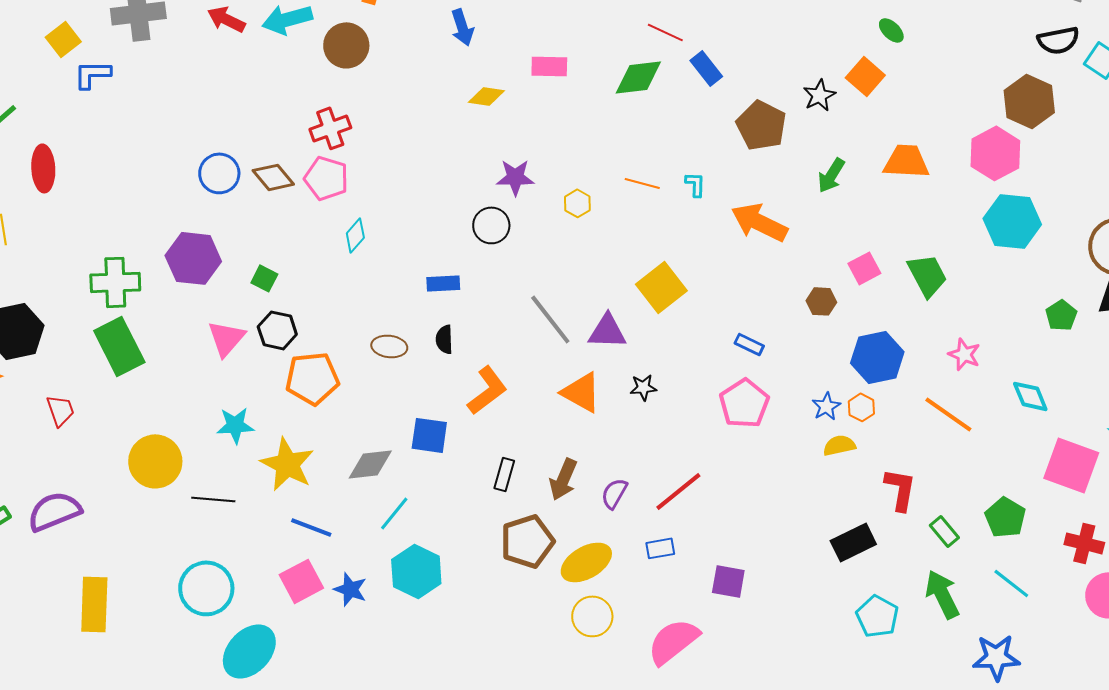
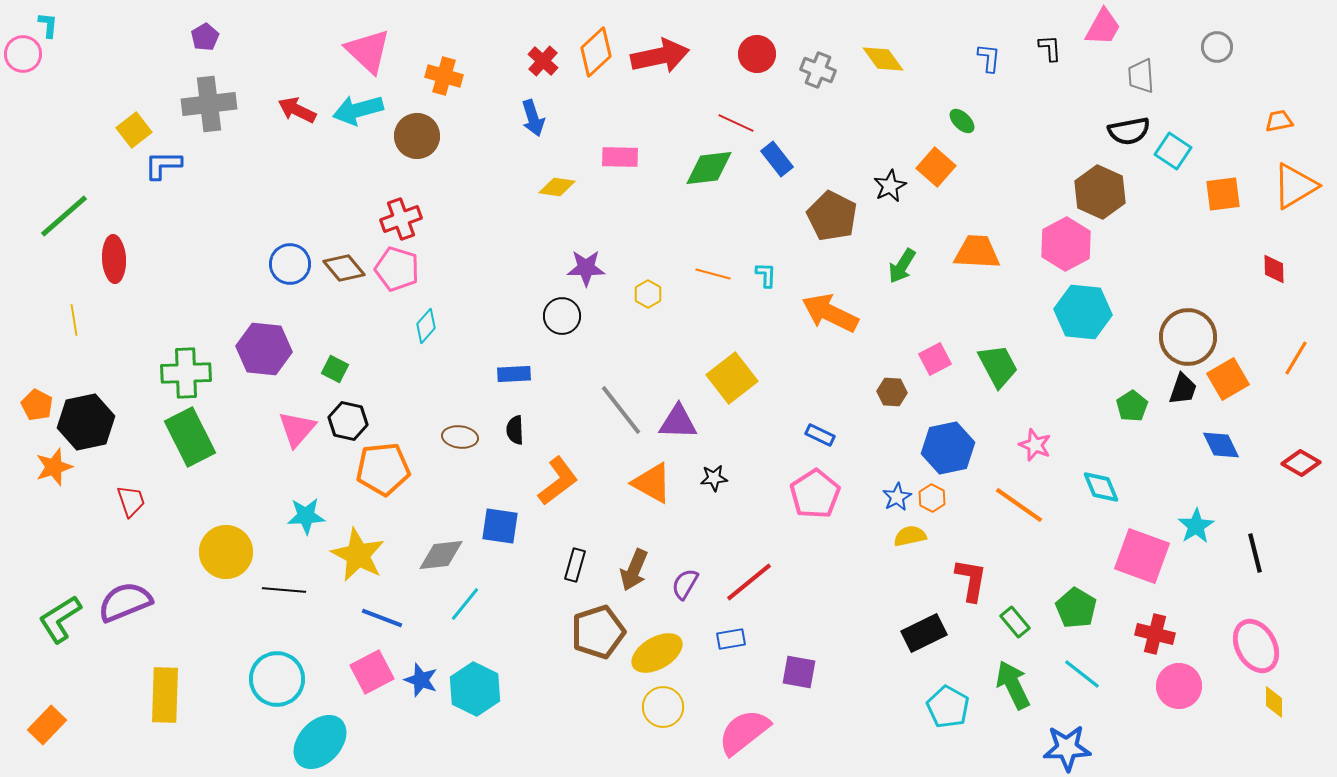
cyan hexagon: (416, 571) -> (475, 689), moved

